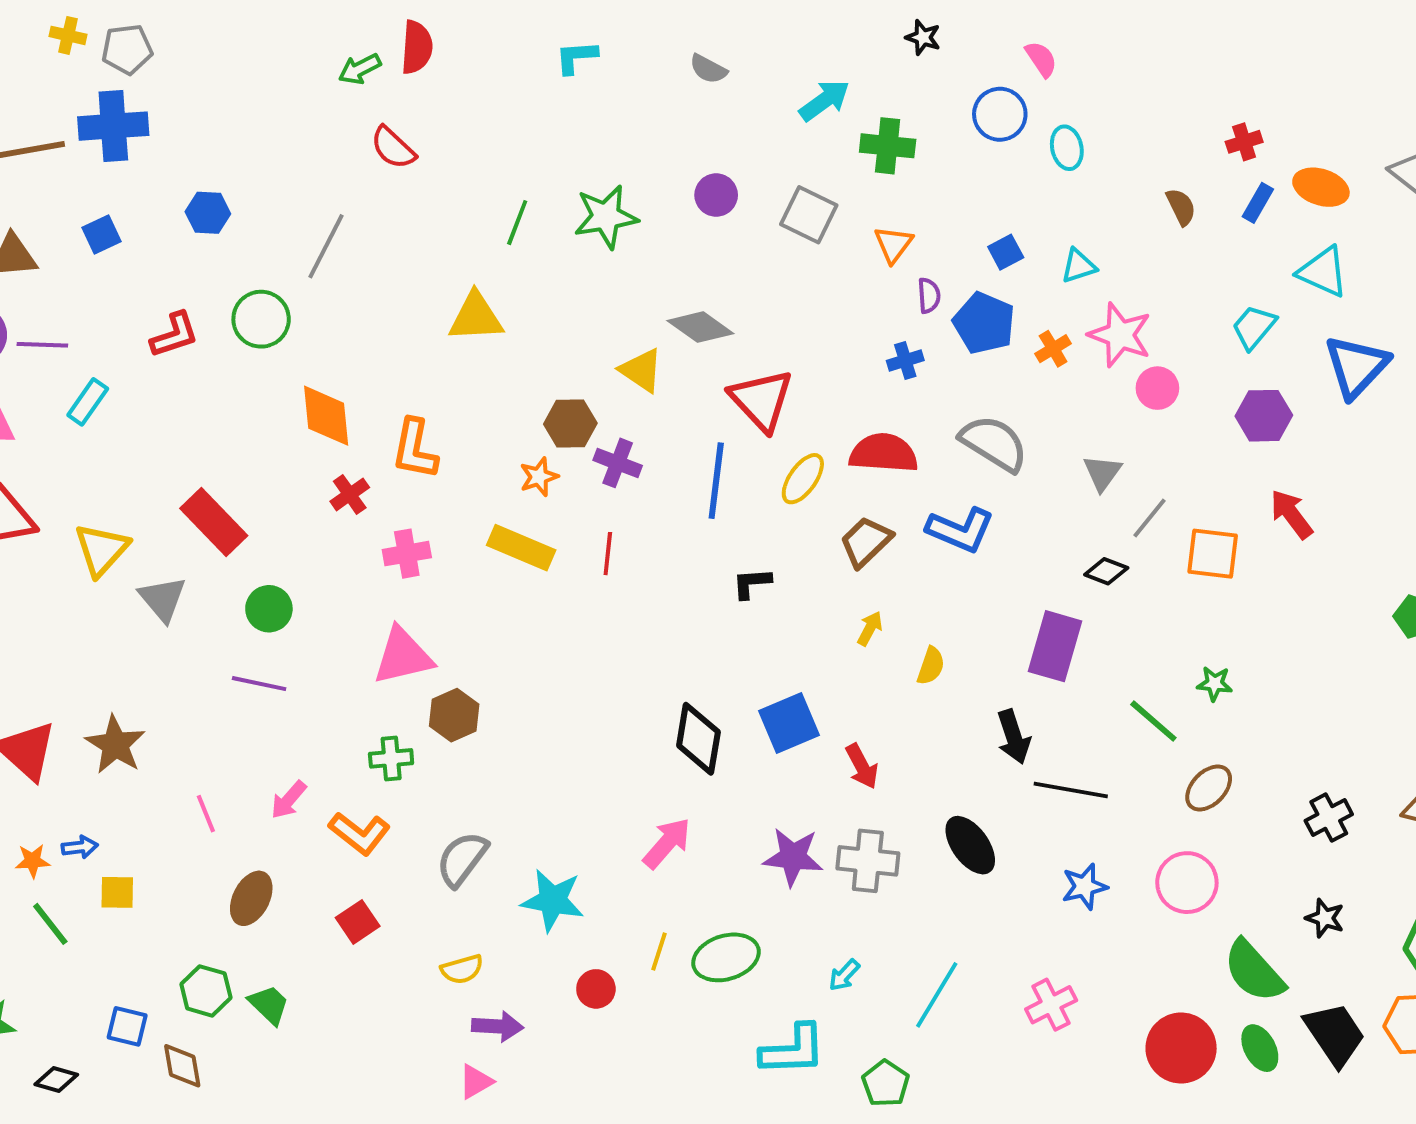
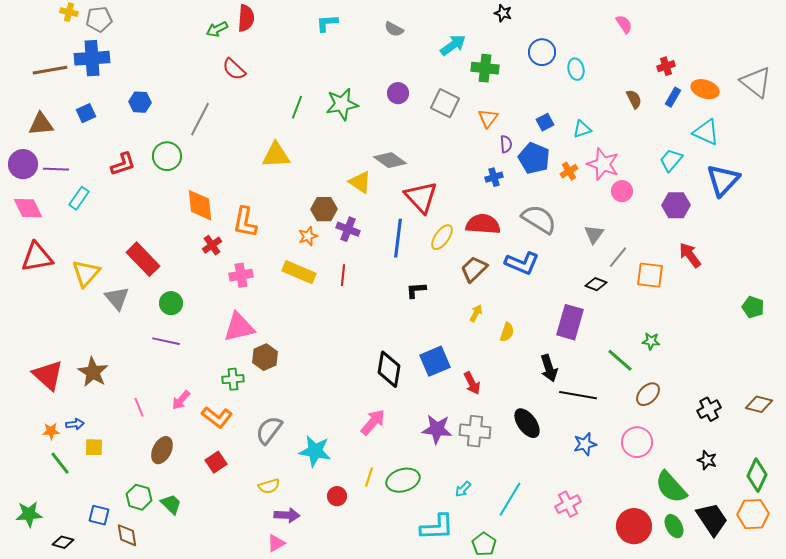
pink semicircle: (1041, 59) -> (624, 24), moved

